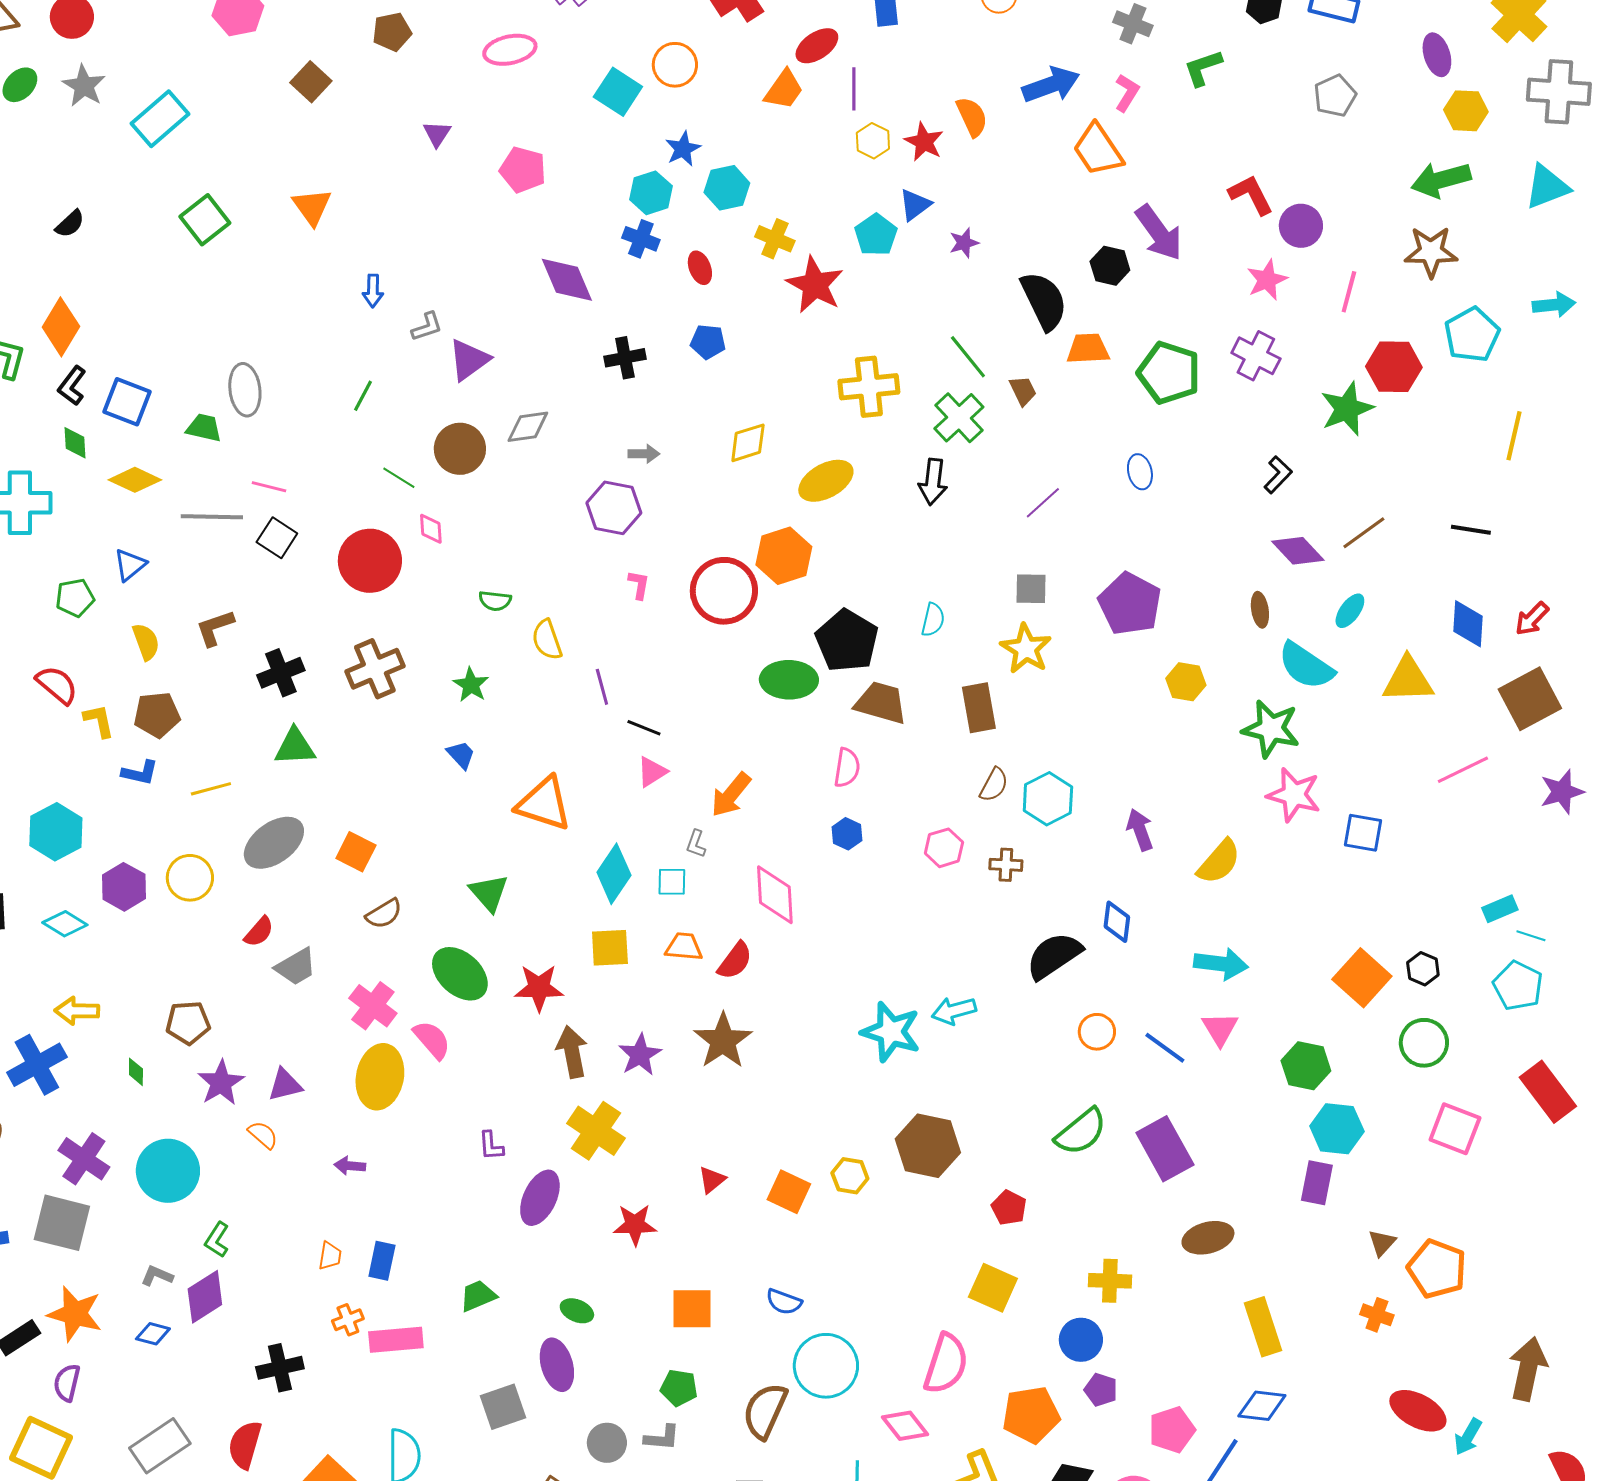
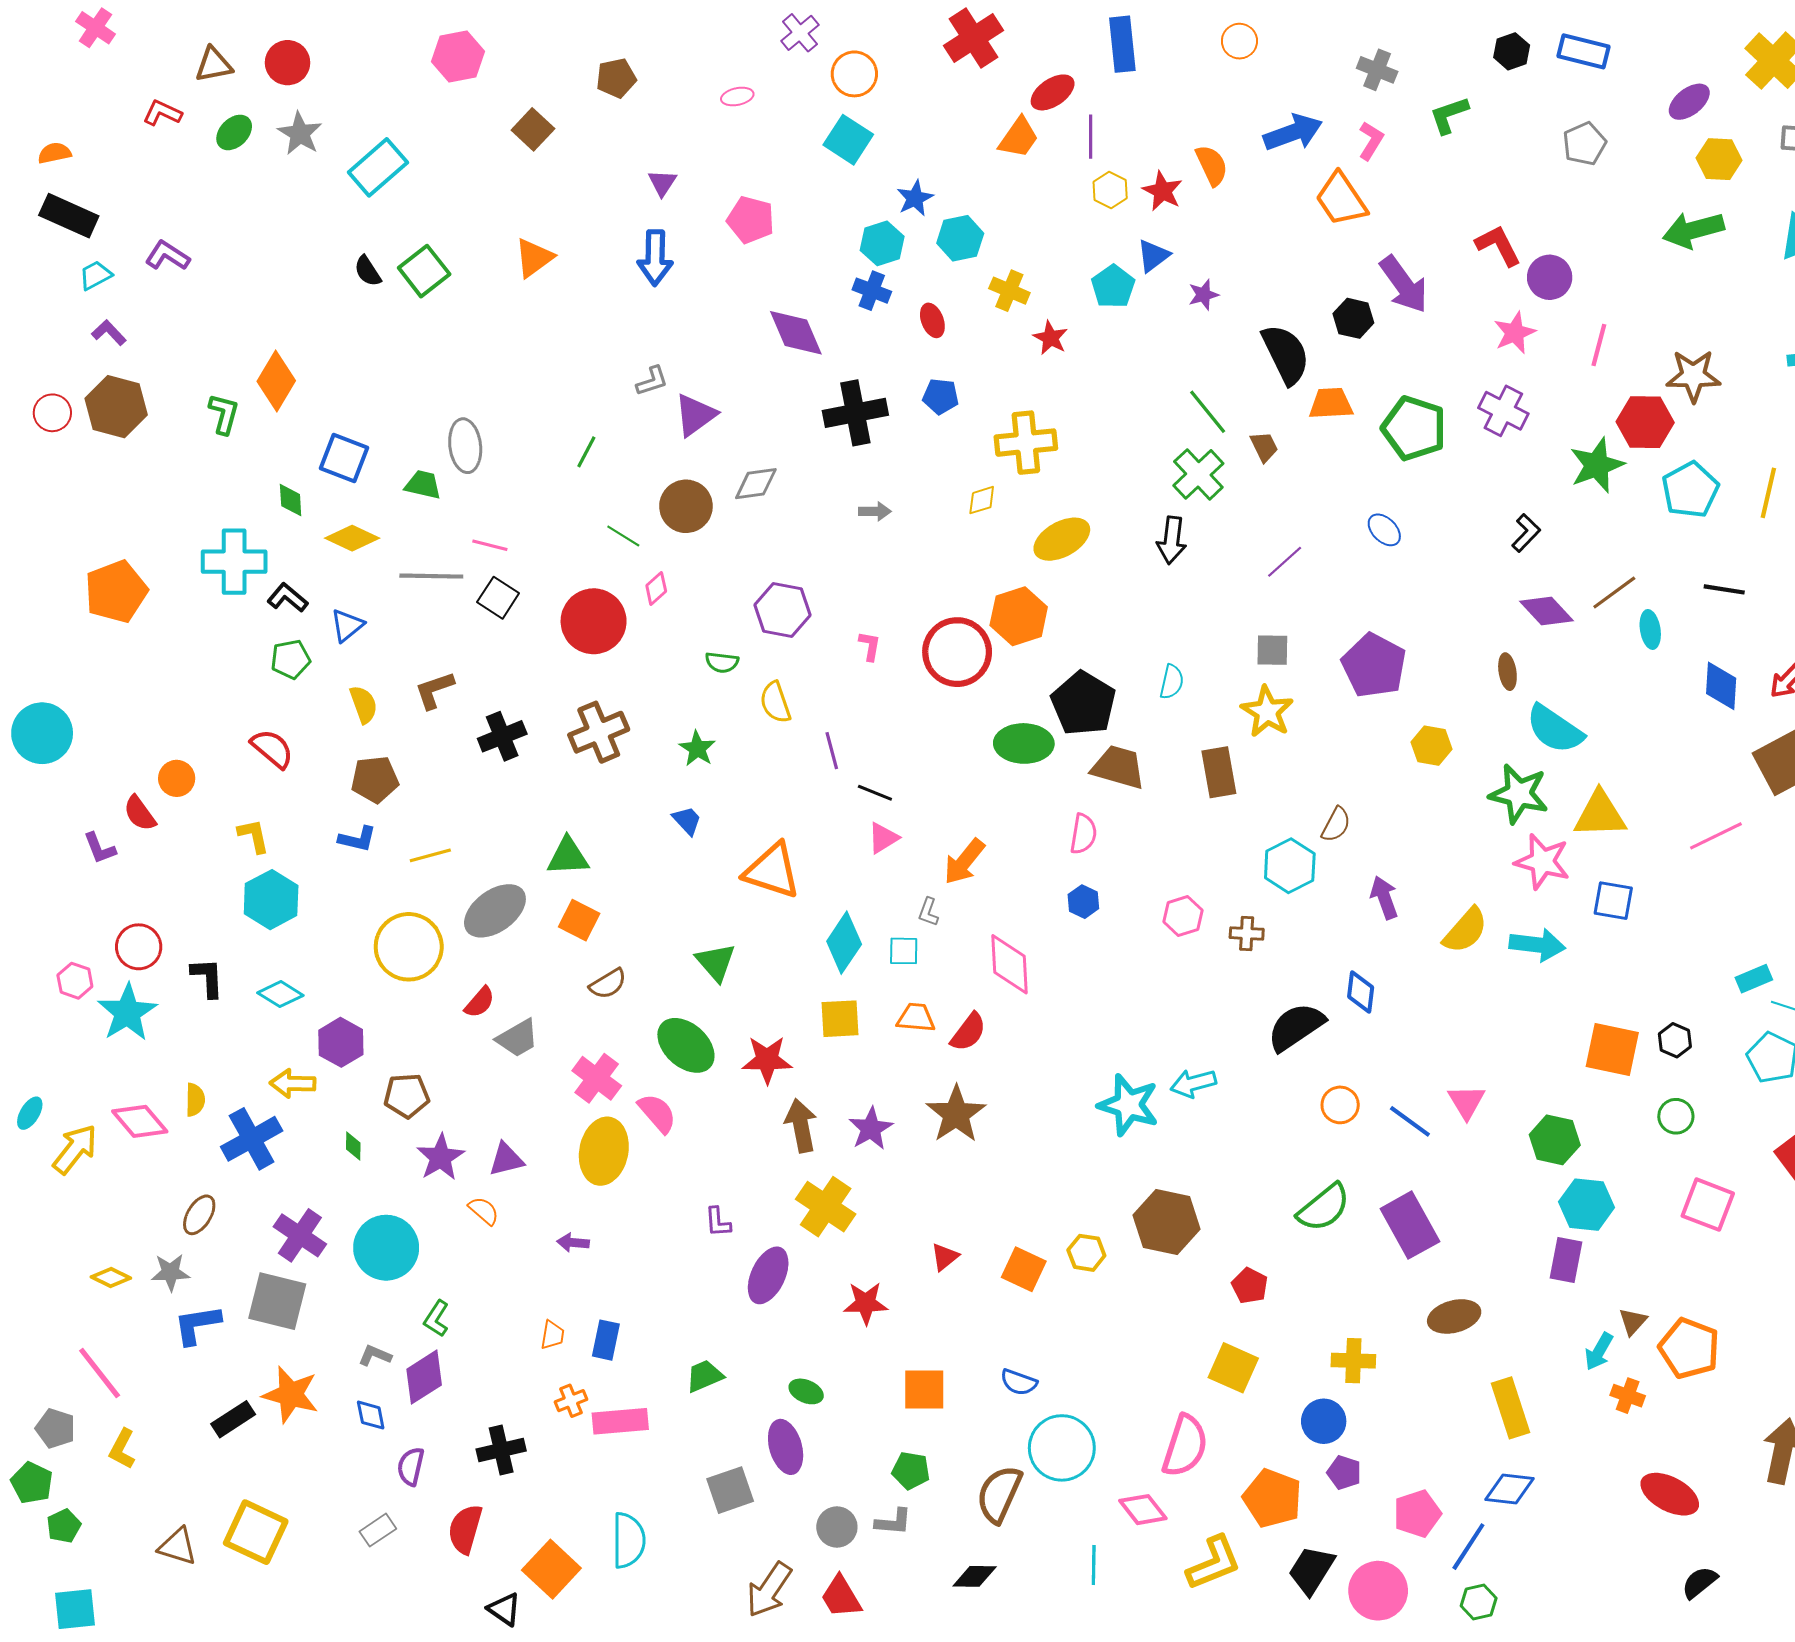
pink ellipse: (510, 50) -> (737, 97), size x0.6
purple ellipse: (1437, 55) -> (1689, 102), turned 69
orange circle: (675, 65) -> (854, 74), moved
orange triangle: (312, 207) -> (534, 258), turned 30
black semicircle: (70, 224) -> (368, 271), moved, turned 100
brown star: (1431, 252) -> (1693, 376), moved
red star: (815, 285) -> (1051, 338), size x0.6
blue arrow: (373, 291) -> (655, 258), moved, size x1.6
cyan pentagon: (1472, 335) -> (1690, 490), moved
black cross: (625, 358) -> (855, 413), size x1.5
black L-shape: (72, 386) -> (288, 598), moved, turned 93
yellow cross: (869, 387) -> (1026, 443), moved
yellow diamond: (748, 443) -> (982, 500), size x0.7
blue ellipse: (1140, 472) -> (1384, 530), turned -32
purple hexagon: (614, 508) -> (782, 610), moved
pink diamond: (431, 529) -> (656, 588), turned 52
cyan ellipse: (1350, 611) -> (1650, 629), moved, turned -45
yellow triangle: (1408, 680) -> (1600, 814), moved
yellow L-shape: (99, 721) -> (254, 836), moved
green triangle: (295, 747) -> (568, 856), moved
brown semicircle: (994, 785) -> (1336, 825), moved
yellow circle: (190, 878) -> (409, 947), size x1.4
purple hexagon: (124, 887) -> (341, 1042), moved
cyan arrow: (1221, 964) -> (1537, 945), moved
orange square: (1362, 978) -> (1612, 1049), turned -30
green circle: (1424, 1043) -> (1676, 1116), size x0.7
blue diamond: (153, 1334) -> (371, 1415), turned 64
purple semicircle: (67, 1383) -> (411, 1466), moved
orange pentagon: (1031, 1415) -> (1272, 1498), turned 30
cyan arrow: (1468, 1437) -> (1599, 1351), moved
gray rectangle: (160, 1446) -> (378, 1530), size x0.6

